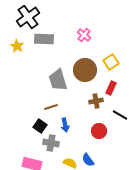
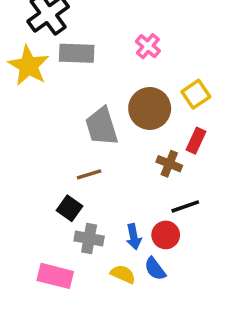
yellow star: (17, 46) -> (29, 66), size x1.6
brown cross: (96, 101) -> (169, 164), turned 32
black line: (120, 115) -> (185, 206), moved, turned -49
blue arrow: (65, 125) -> (134, 237), moved
red circle: (99, 131) -> (166, 235), moved

